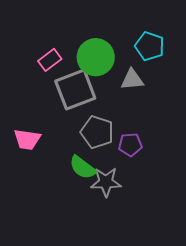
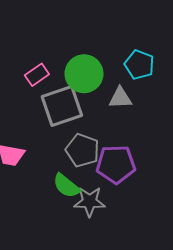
purple pentagon: (130, 145) -> (116, 164), size x1.6

